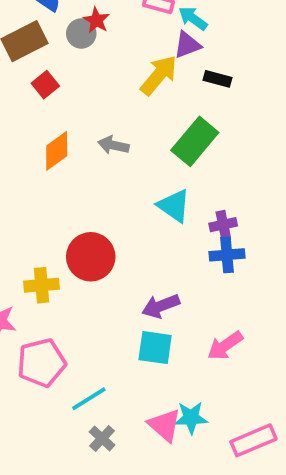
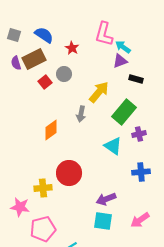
gray circle: (81, 34) -> (64, 74), moved
yellow arrow: (159, 75) -> (99, 92), moved
gray arrow: (113, 145) -> (81, 114), turned -91
orange diamond: (57, 151) -> (51, 130), moved
purple cross: (223, 225) -> (139, 134), moved

